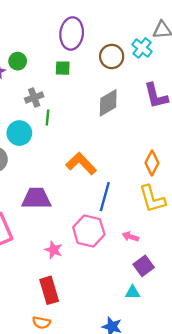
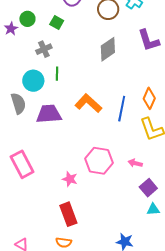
green square: (63, 68) -> (57, 23), moved, turned 32
green line: (48, 118) -> (57, 74), moved
blue line: (105, 197) -> (122, 109), moved
purple trapezoid: (36, 198) -> (49, 114), moved
cyan triangle: (133, 292) -> (153, 209), moved

